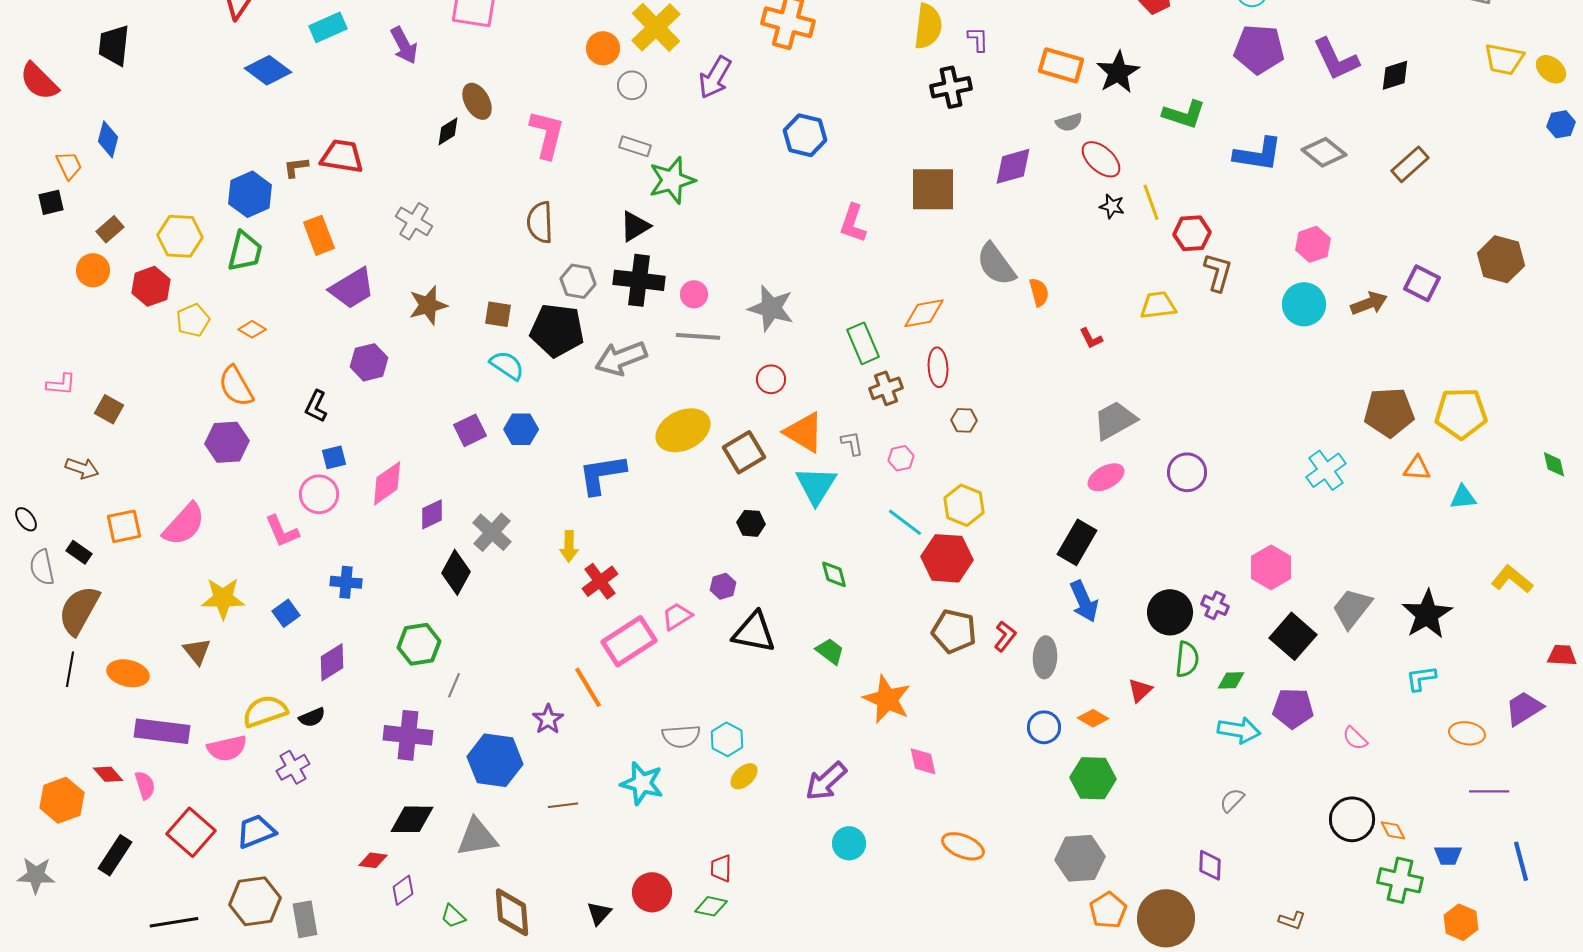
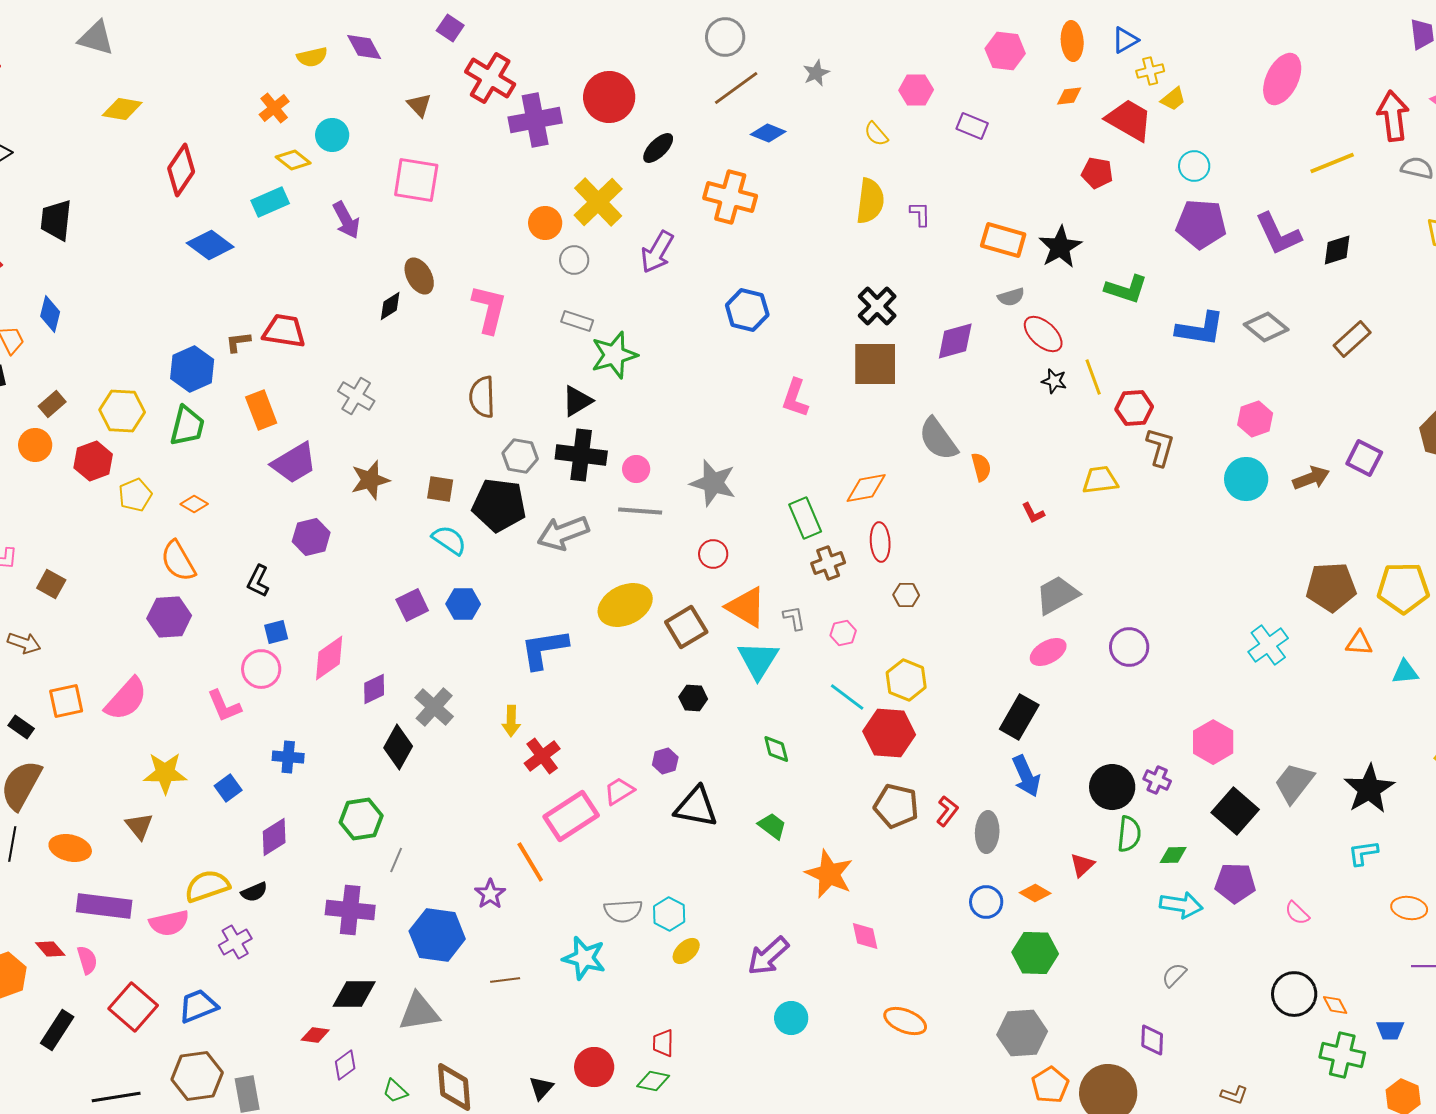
black cross: (951, 87) -> (877, 306), moved, turned -33

